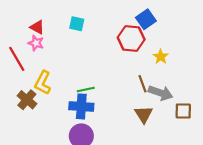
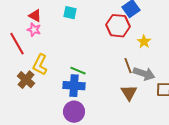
green line: (86, 89) -> (78, 71), turned 35

